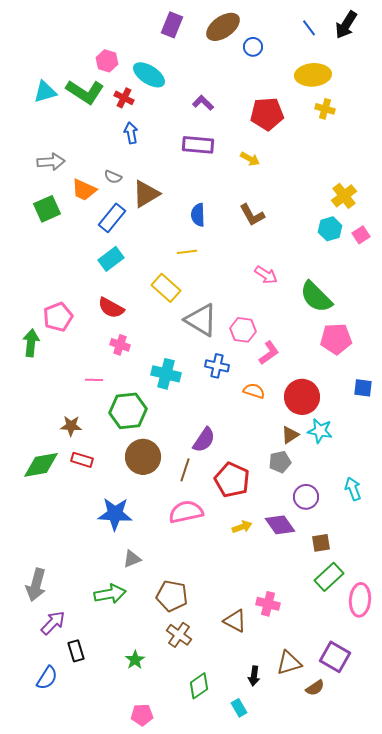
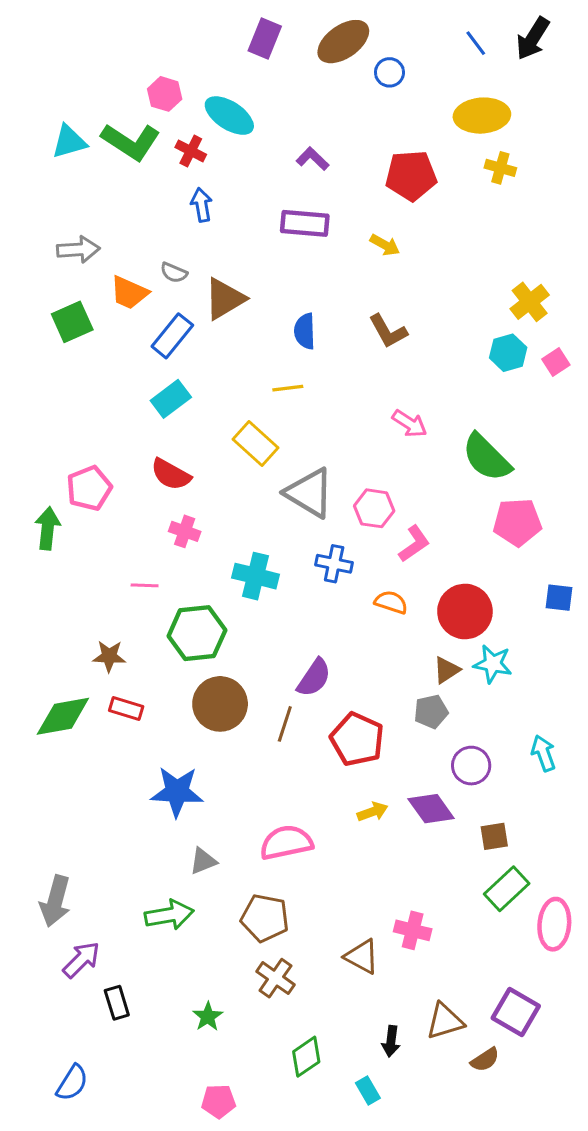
pink semicircle: (186, 512) -> (286, 843), moved
blue semicircle: (47, 678) -> (72, 1083), moved

